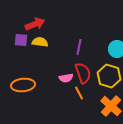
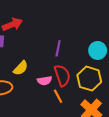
yellow semicircle: (40, 42) -> (21, 68), moved, turned 126

